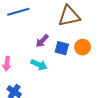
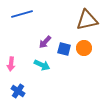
brown triangle: (69, 16) -> (87, 20), moved

